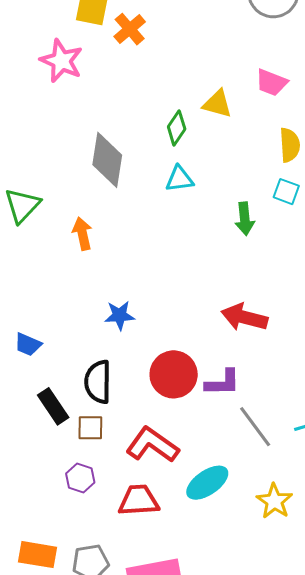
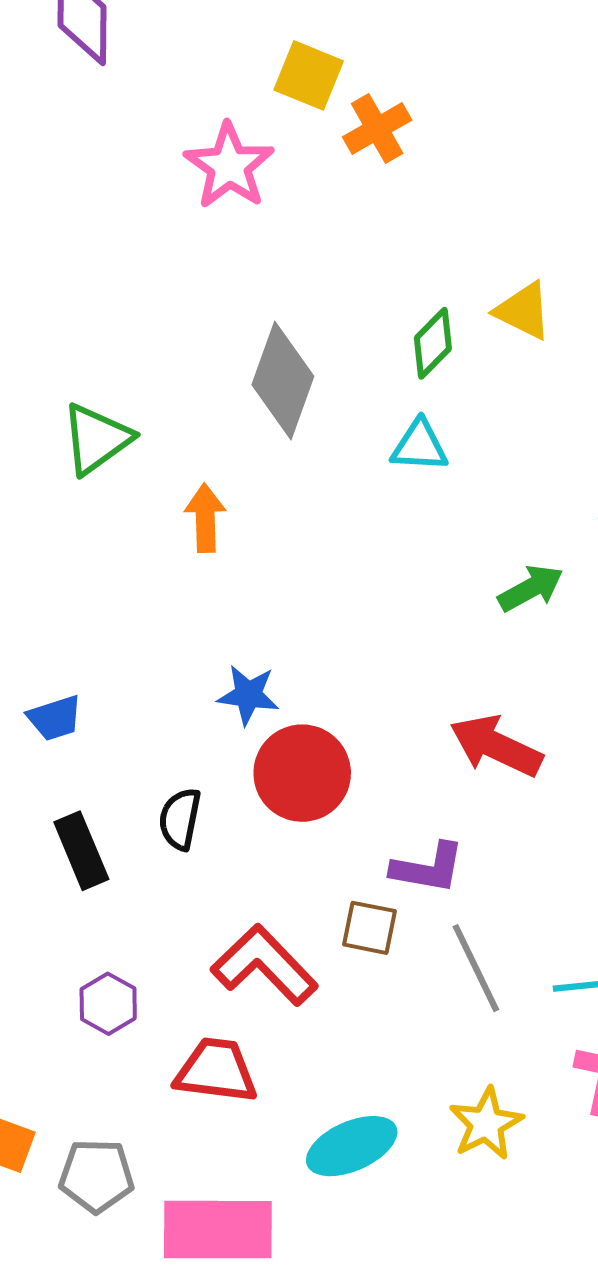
green arrow: (245, 219) -> (531, 588), moved, turned -124
blue trapezoid: (28, 344) -> (55, 718), turned -52
red circle: (174, 374) -> (302, 773), moved
black semicircle: (98, 382) -> (180, 819), size x0.7
brown square: (90, 428) -> (370, 928), moved
cyan ellipse: (207, 483) -> (352, 1146), moved

